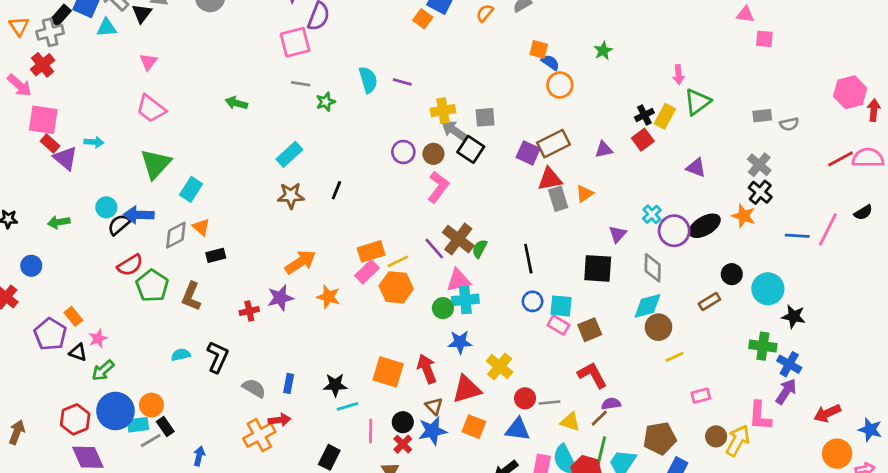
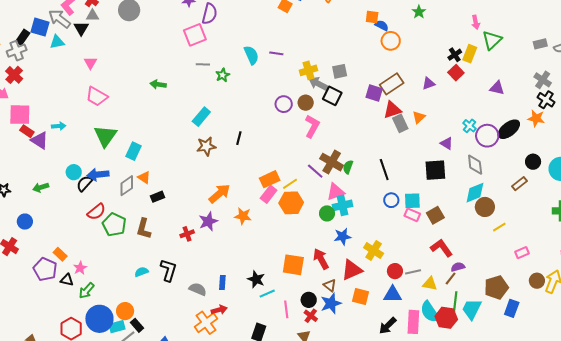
purple triangle: (618, 234) -> (447, 143), turned -32
black star: (335, 385) -> (256, 279), turned 30

